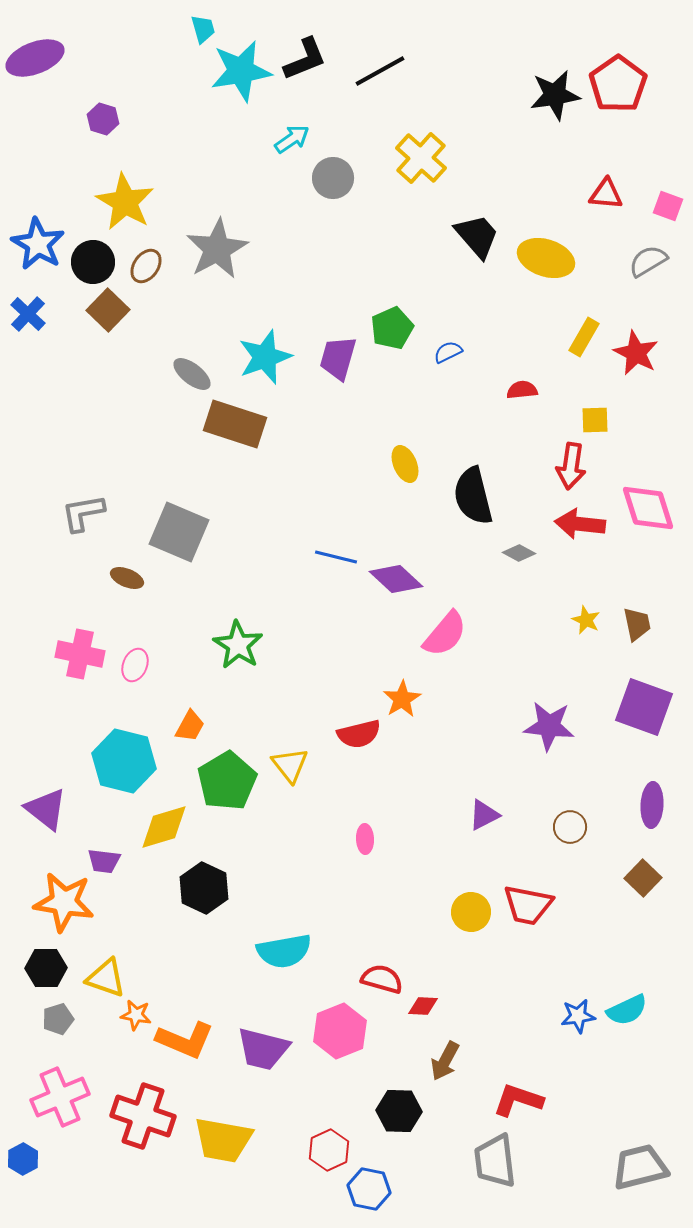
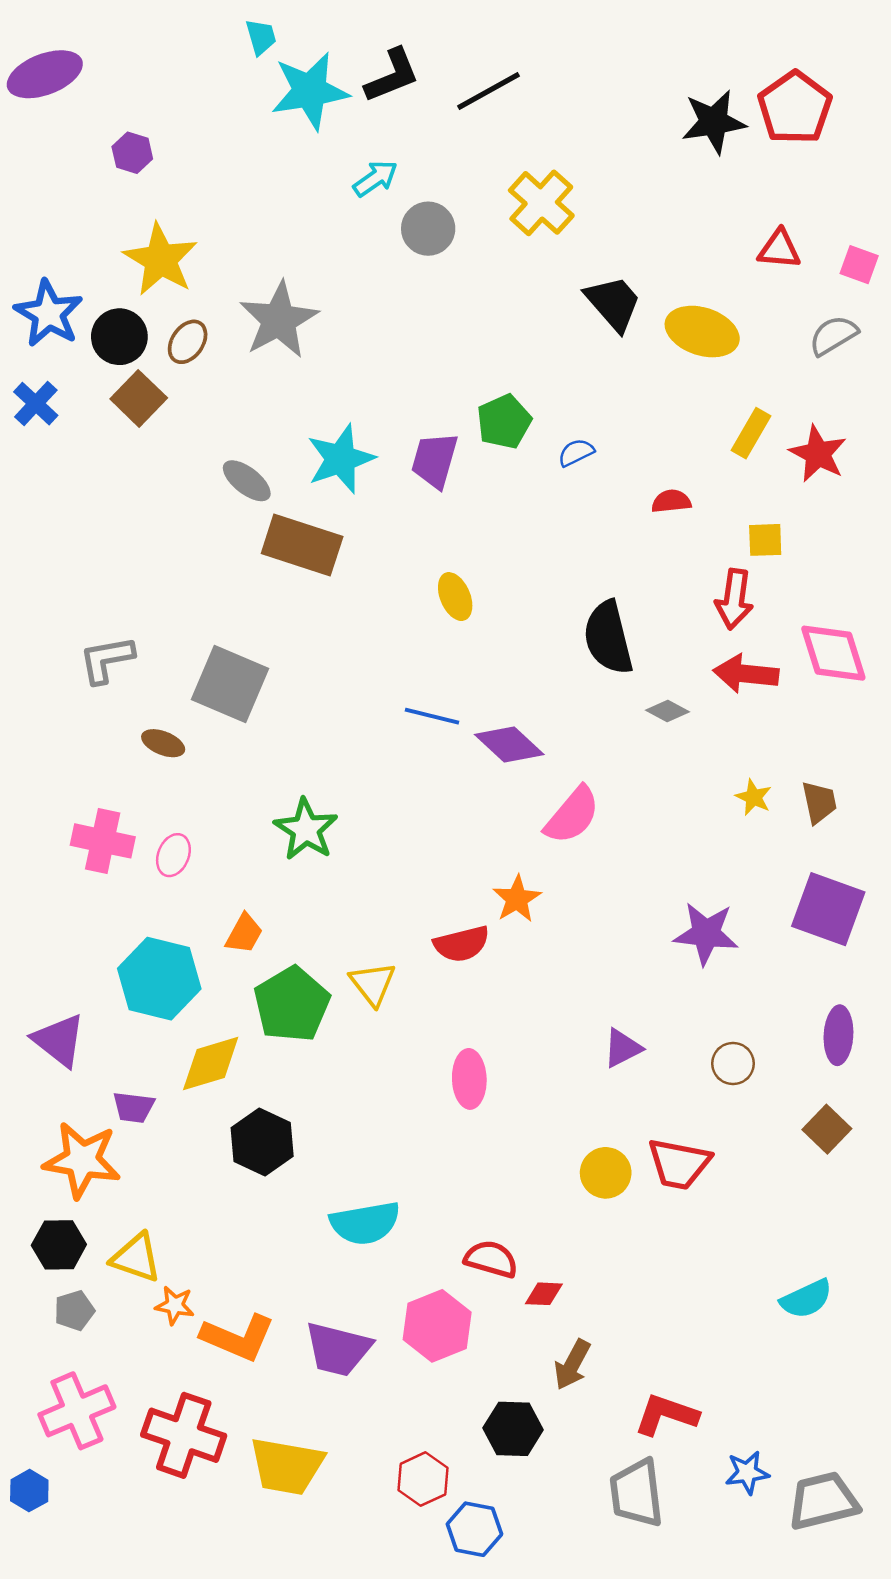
yellow ellipse: (405, 464) -> (455, 597), moved
pink ellipse: (365, 839) -> (469, 1079), size x1.5
blue star: (578, 1016) -> (747, 1473), moved

